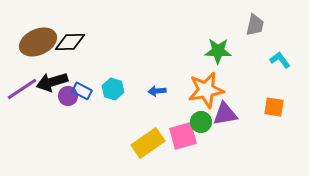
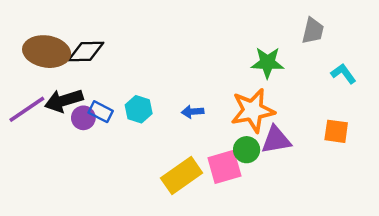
brown ellipse: (38, 42) -> (47, 52), turned 33

